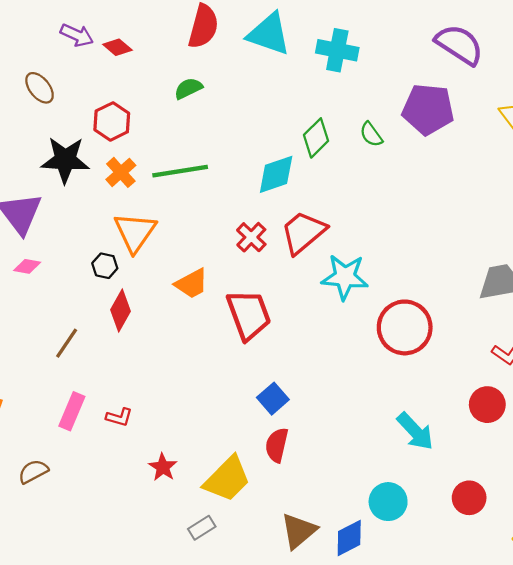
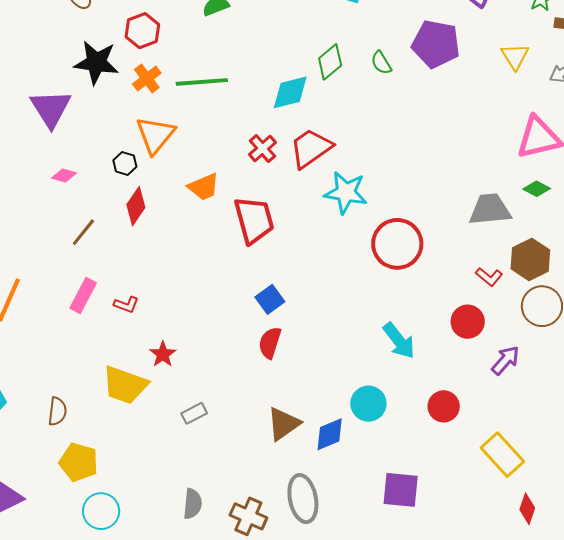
pink diamond: (27, 266) -> (64, 176), moved
brown semicircle: (33, 471) -> (57, 411), moved, turned 120
yellow trapezoid: (227, 479) -> (125, 385), moved, turned 60

